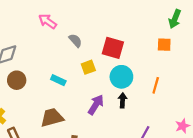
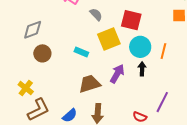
yellow square: (88, 67) -> (109, 39), size x1.6
orange line: (156, 85) -> (163, 51), moved
brown trapezoid: (52, 118) -> (90, 84), moved

